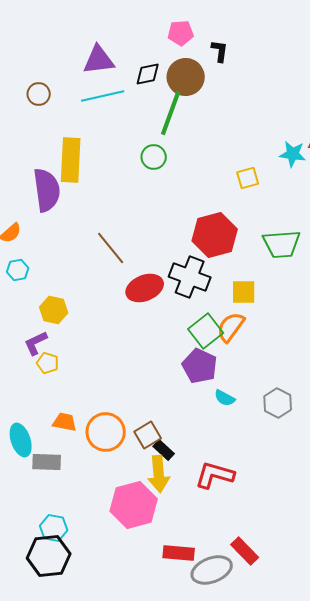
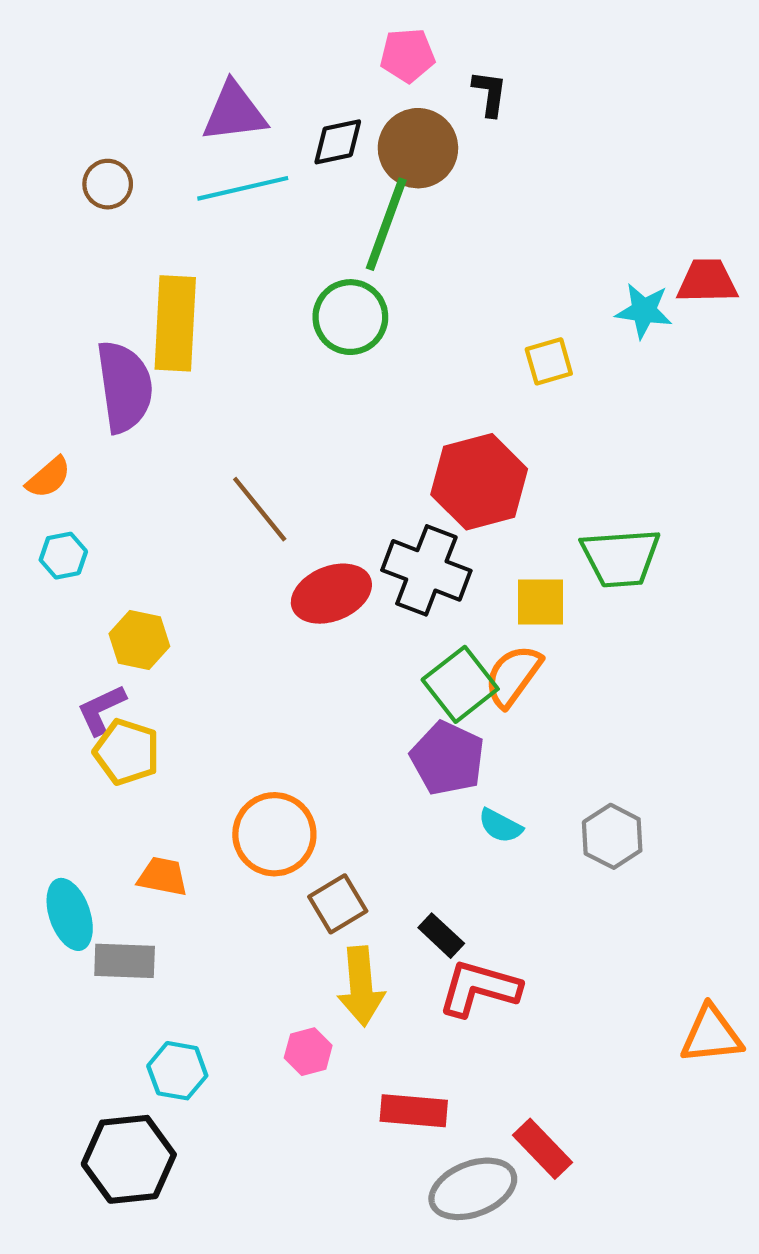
green circle: (154, 157) -> (350, 317), size x1.4
green trapezoid: (282, 244) -> (621, 558), moved
yellow pentagon: (48, 363) -> (127, 752), size x1.4
orange circle: (106, 432) -> (274, 834), moved
black rectangle: (164, 450) -> (441, 936), moved
pink hexagon: (134, 505) -> (308, 1052), size x0.5
cyan hexagon: (54, 528) -> (177, 1071), moved
red rectangle: (179, 553) -> (414, 1111), moved

